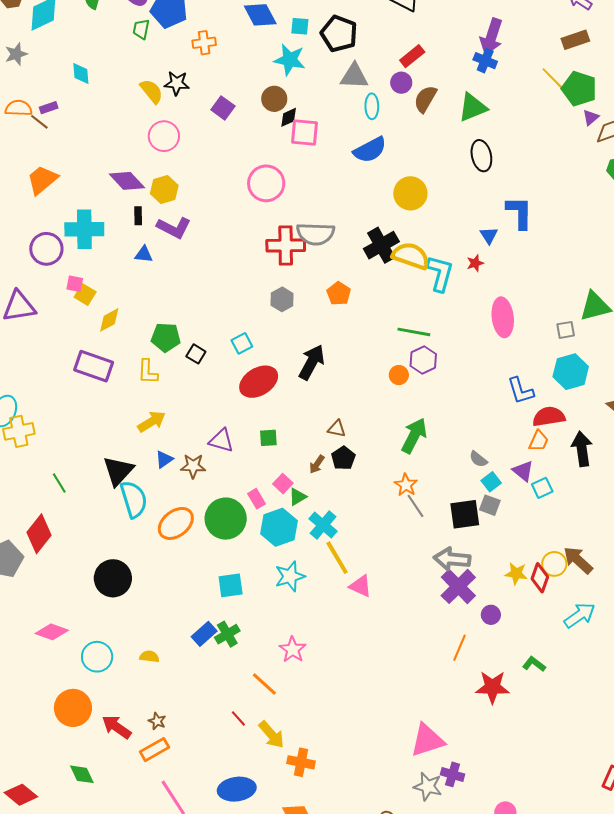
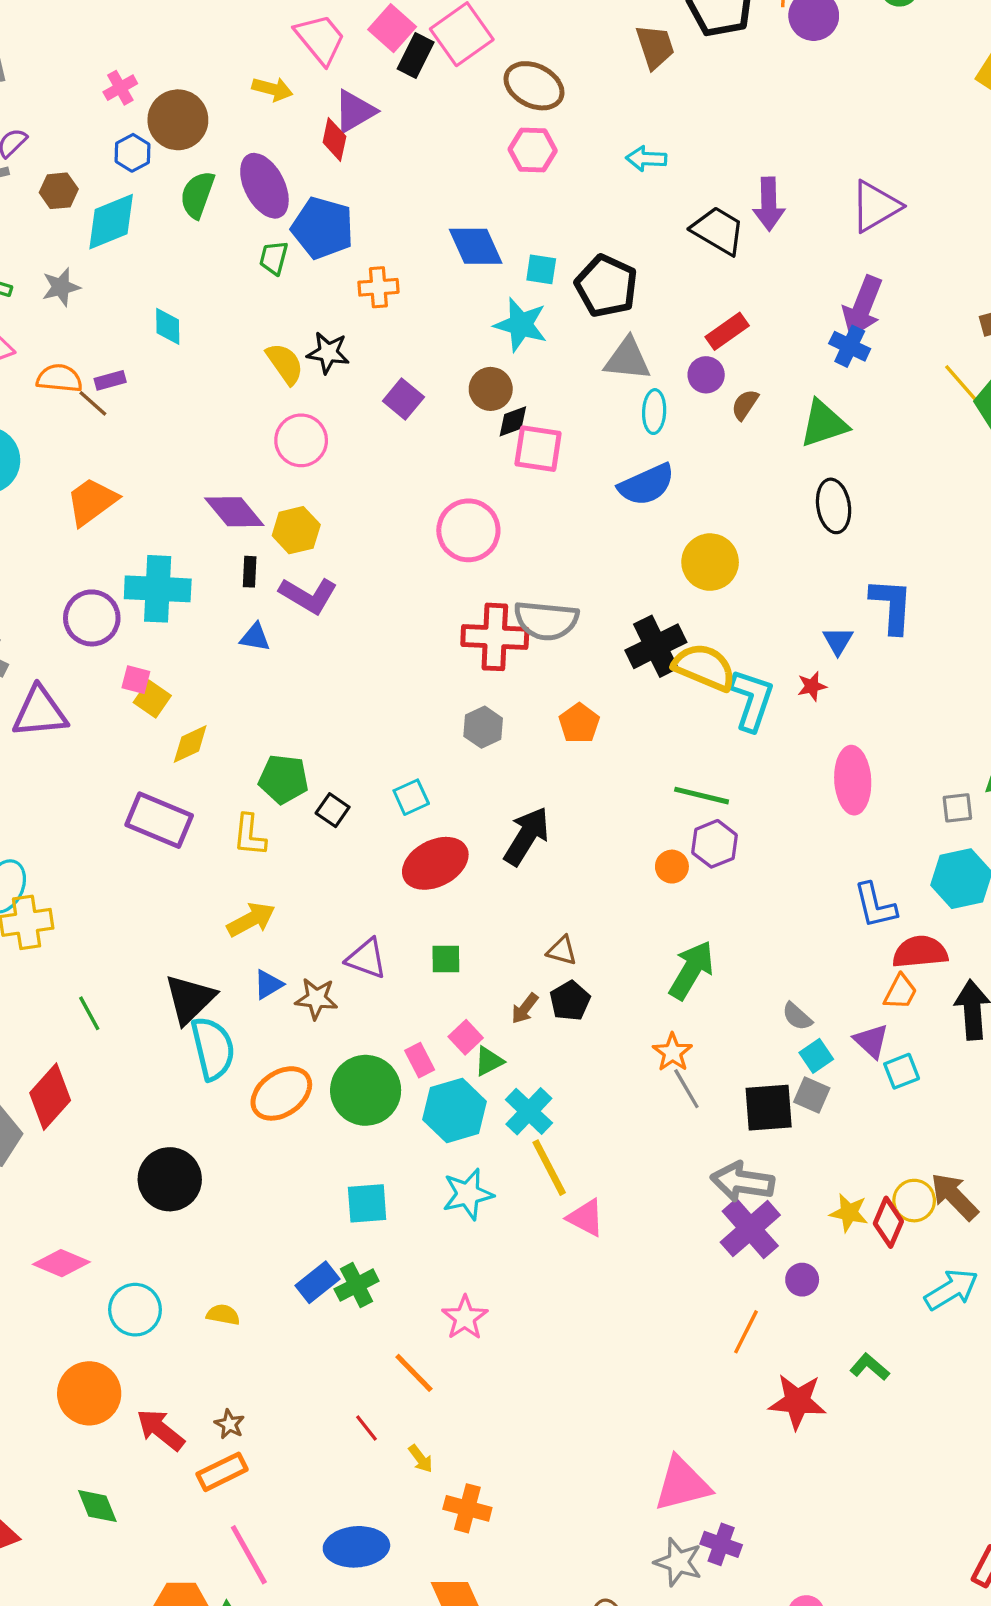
brown semicircle: (425, 99) -> (745, 405), size x0.7
yellow arrow: (272, 735) -> (421, 1459), size x0.6

